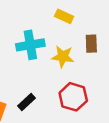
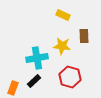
cyan cross: (30, 45) -> (37, 58), moved

